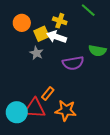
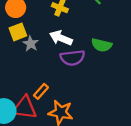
yellow square: (41, 34) -> (18, 32), moved
white arrow: (57, 37) -> (61, 38), moved

